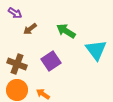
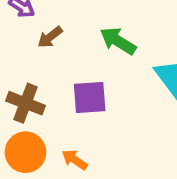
purple square: (51, 61) -> (90, 97), turned 30

